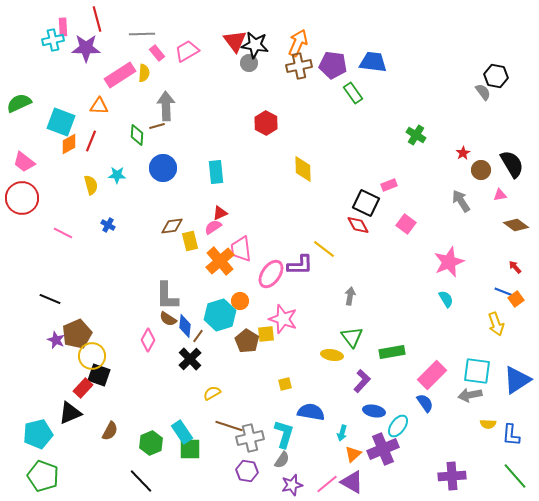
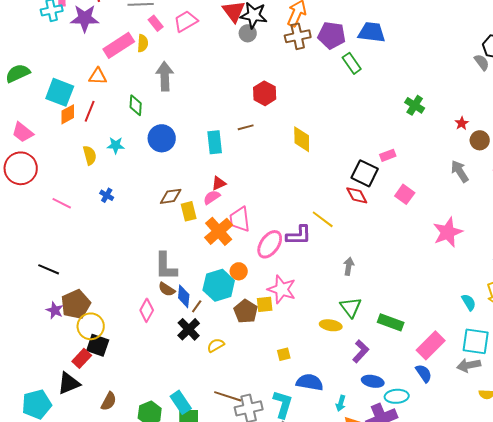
brown line: (157, 126) -> (246, 127), moved
cyan semicircle: (446, 299) -> (469, 302), moved
green rectangle: (392, 352) -> (391, 322), turned 30
yellow semicircle: (212, 393) -> (216, 345), moved
cyan ellipse: (398, 426) -> (397, 396), turned 50

